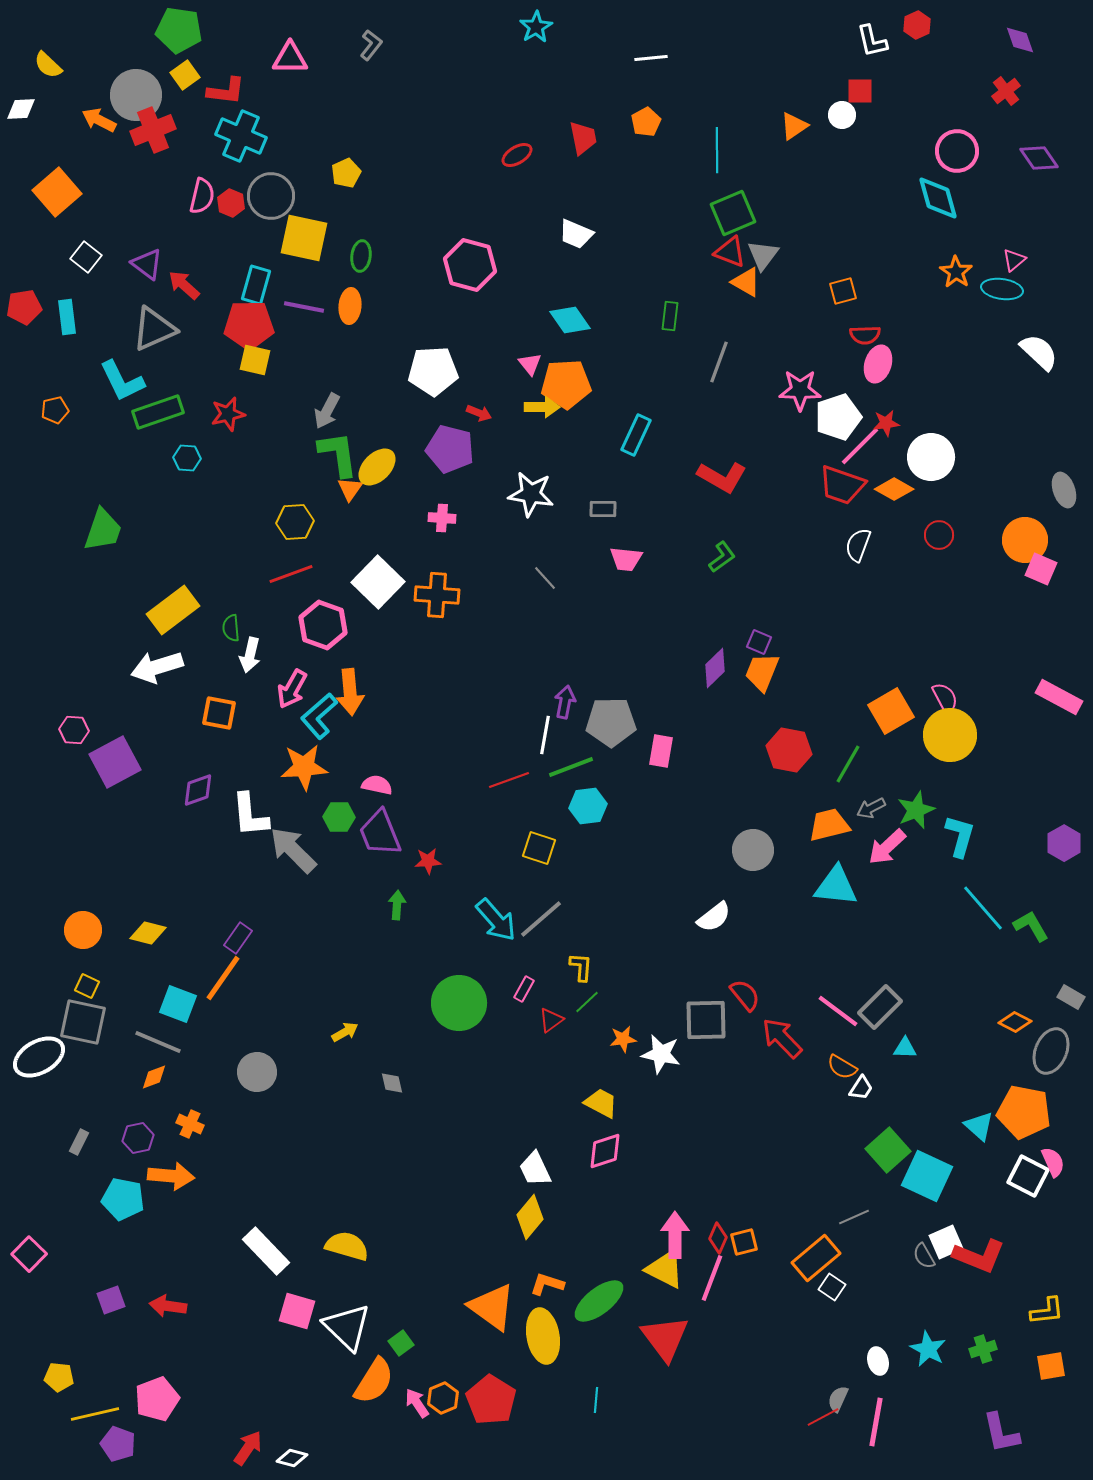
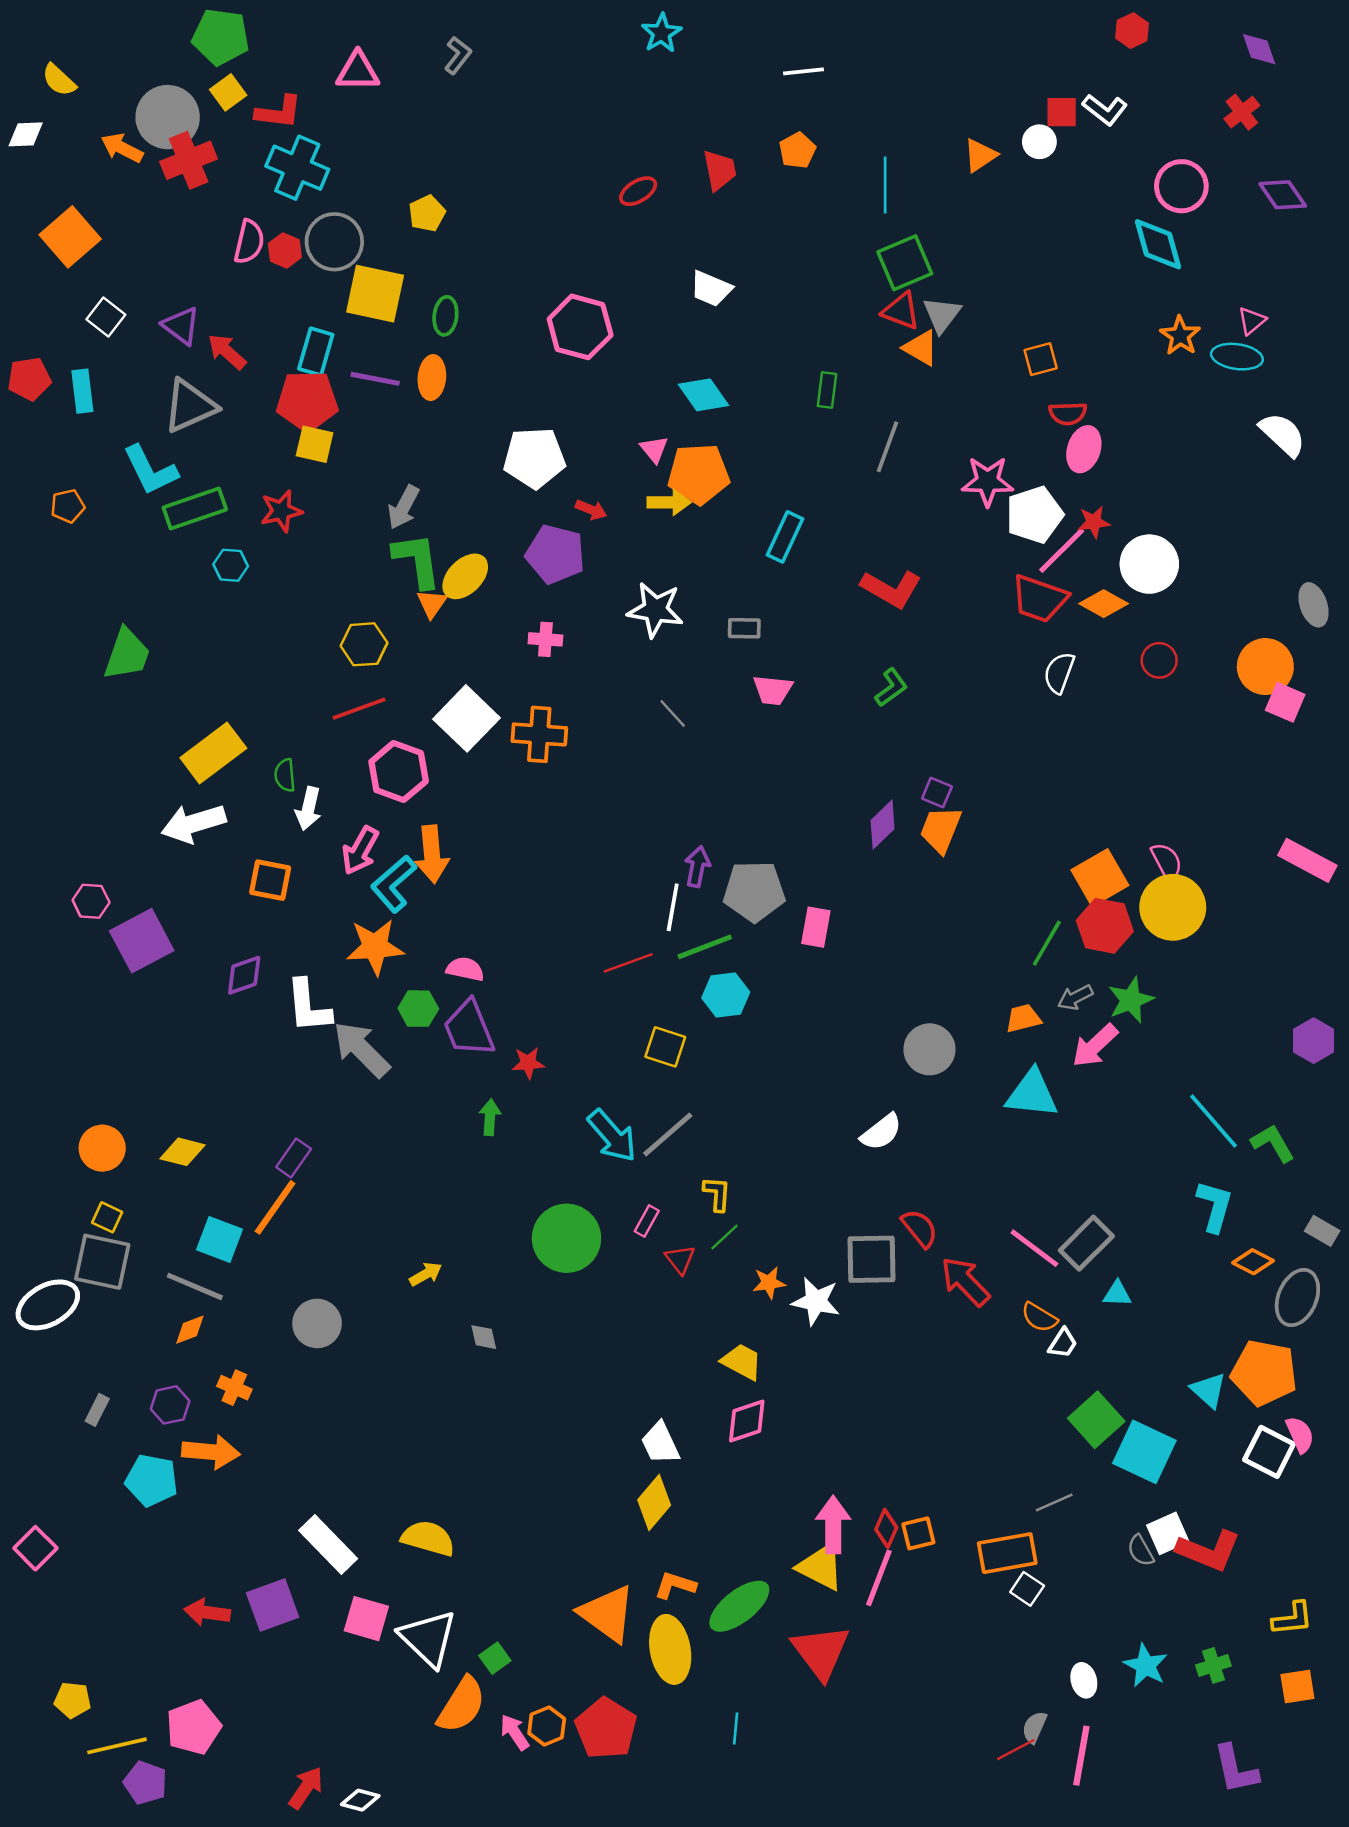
white L-shape: (872, 41) -> (1105, 110), moved, turned -39
red hexagon: (789, 750) -> (1105, 926), moved
orange trapezoid: (829, 825) -> (1023, 1018), size x0.7
cyan L-shape: (960, 836) -> (1215, 1206), moved
red triangle: (551, 1020) -> (680, 1259), turned -32
orange rectangle: (816, 1258) -> (1007, 1553), turned 30
purple square: (111, 1300) -> (273, 1605), moved, size x1.5

